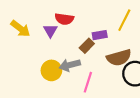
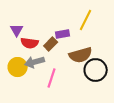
red semicircle: (64, 19) -> (30, 43), moved

